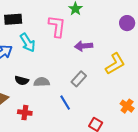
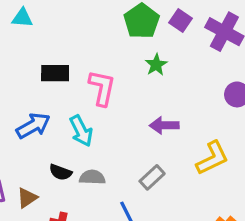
pink L-shape: (57, 26) -> (102, 88), moved
cyan arrow: (28, 43) -> (81, 131), moved

